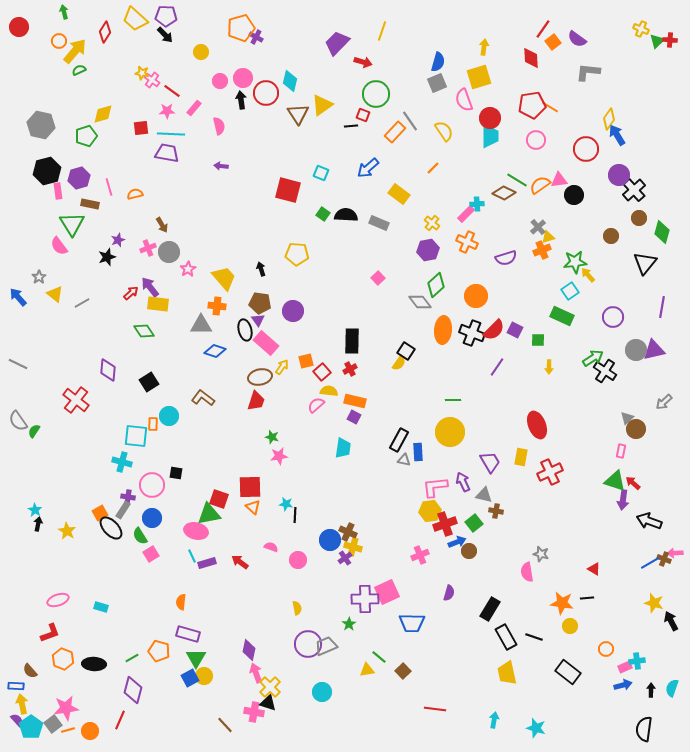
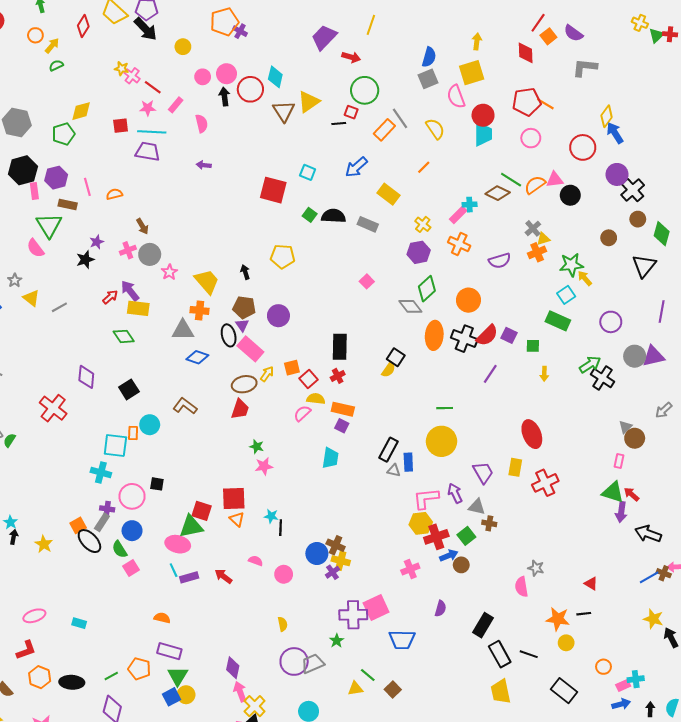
black arrow: (165, 35) -> (146, 29), size x1.4
yellow arrow: (75, 51) -> (52, 46), size x0.6
orange semicircle: (181, 602) -> (162, 618), turned 98

